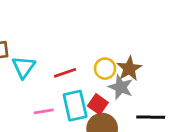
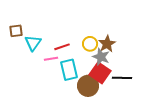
red square: (98, 104) -> (100, 73), moved, size x1.5
pink line: (44, 111) -> (51, 59), moved

